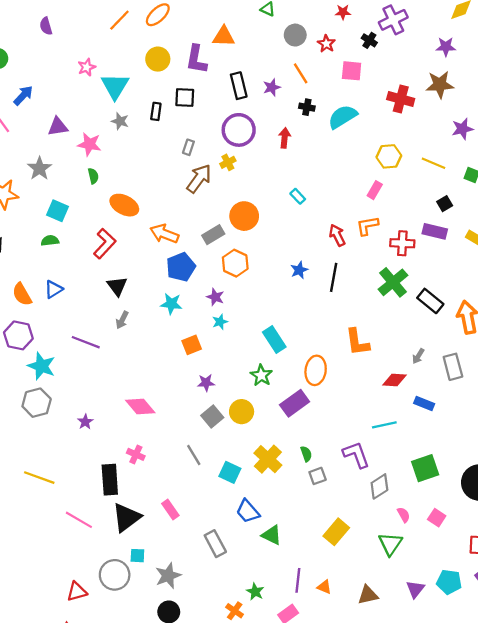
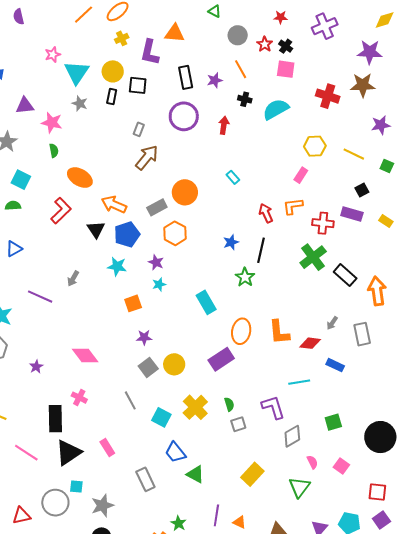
black cross: (369, 40) -> (286, 46), moved
purple star: (446, 47) -> (370, 52), size x1.4
yellow circle: (158, 59) -> (113, 71), moved
yellow cross: (228, 162) -> (122, 38), moved
black triangle: (117, 286) -> (96, 230), moved
orange L-shape: (357, 342) -> (279, 332), moved
green star: (261, 375) -> (245, 277), moved
green square: (425, 468) -> (333, 422), size x0.7

